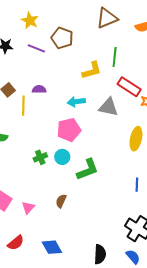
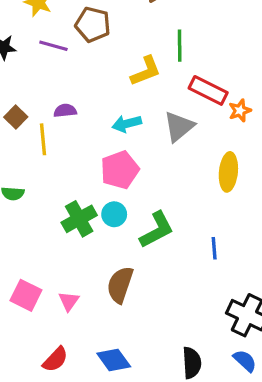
gray triangle: (108, 107) -> (179, 127), turned -45
green cross: (40, 157) -> (79, 219), size x1.5
blue line: (137, 185) -> (214, 248), moved
brown semicircle: (61, 201) -> (120, 285), size x1.6

